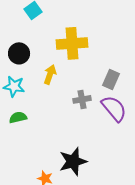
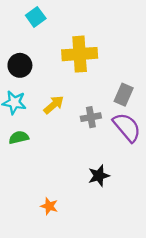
yellow arrow: (50, 74) -> (54, 105), moved, turned 30
black star: (73, 161) -> (99, 176), moved, size x0.7

